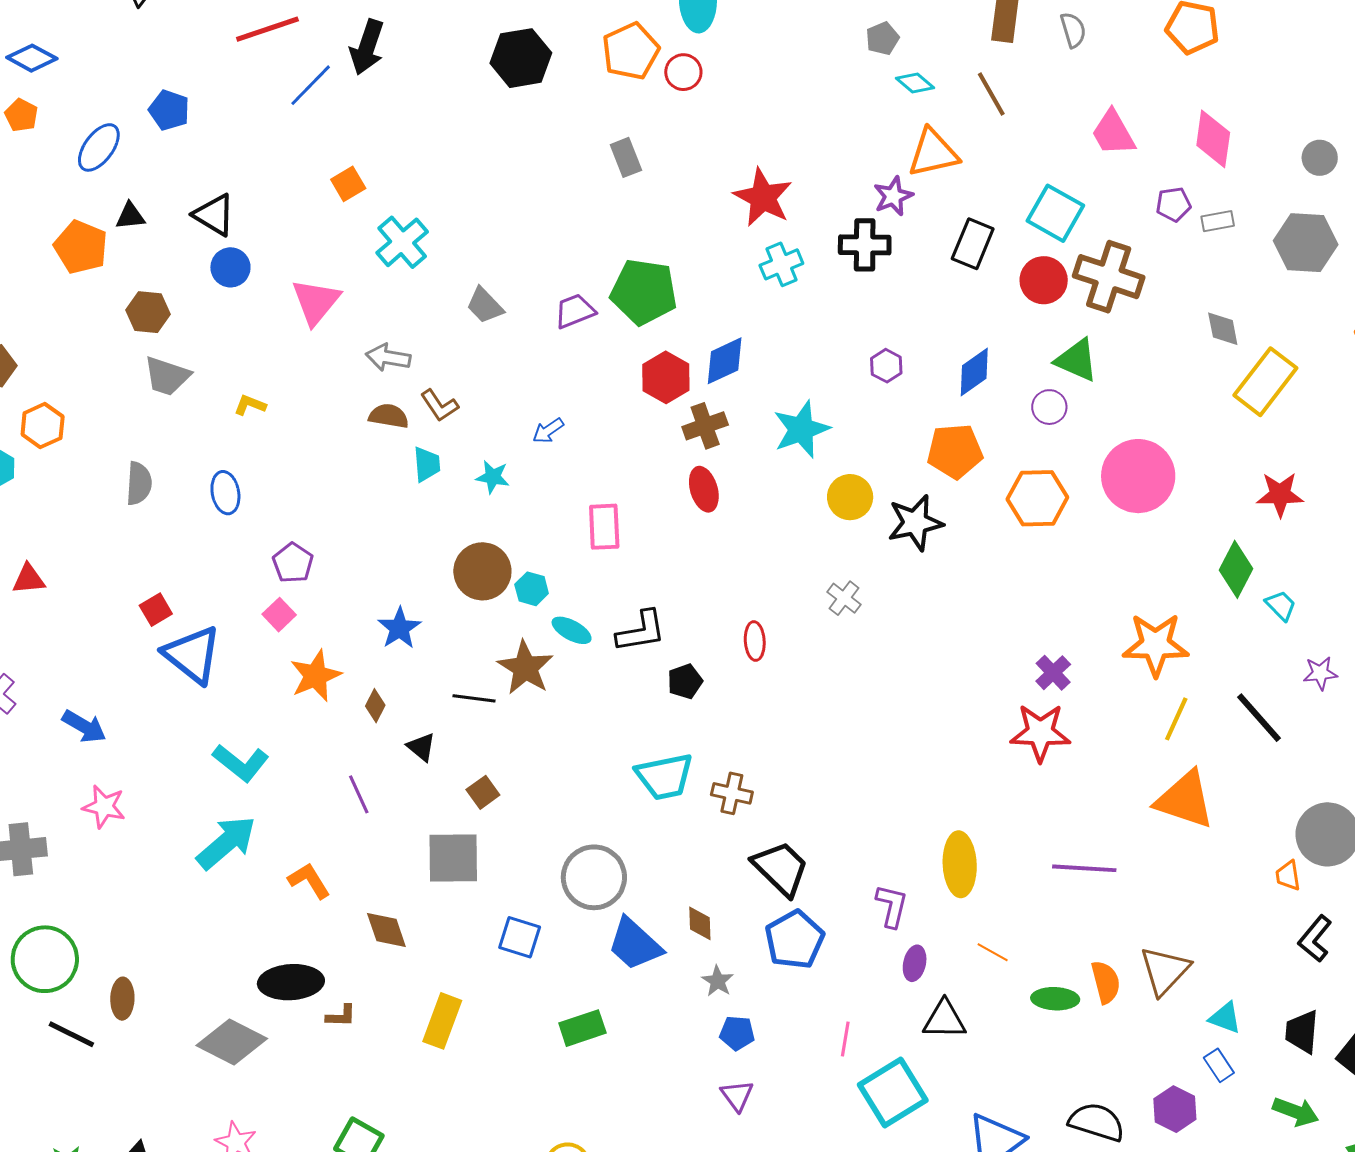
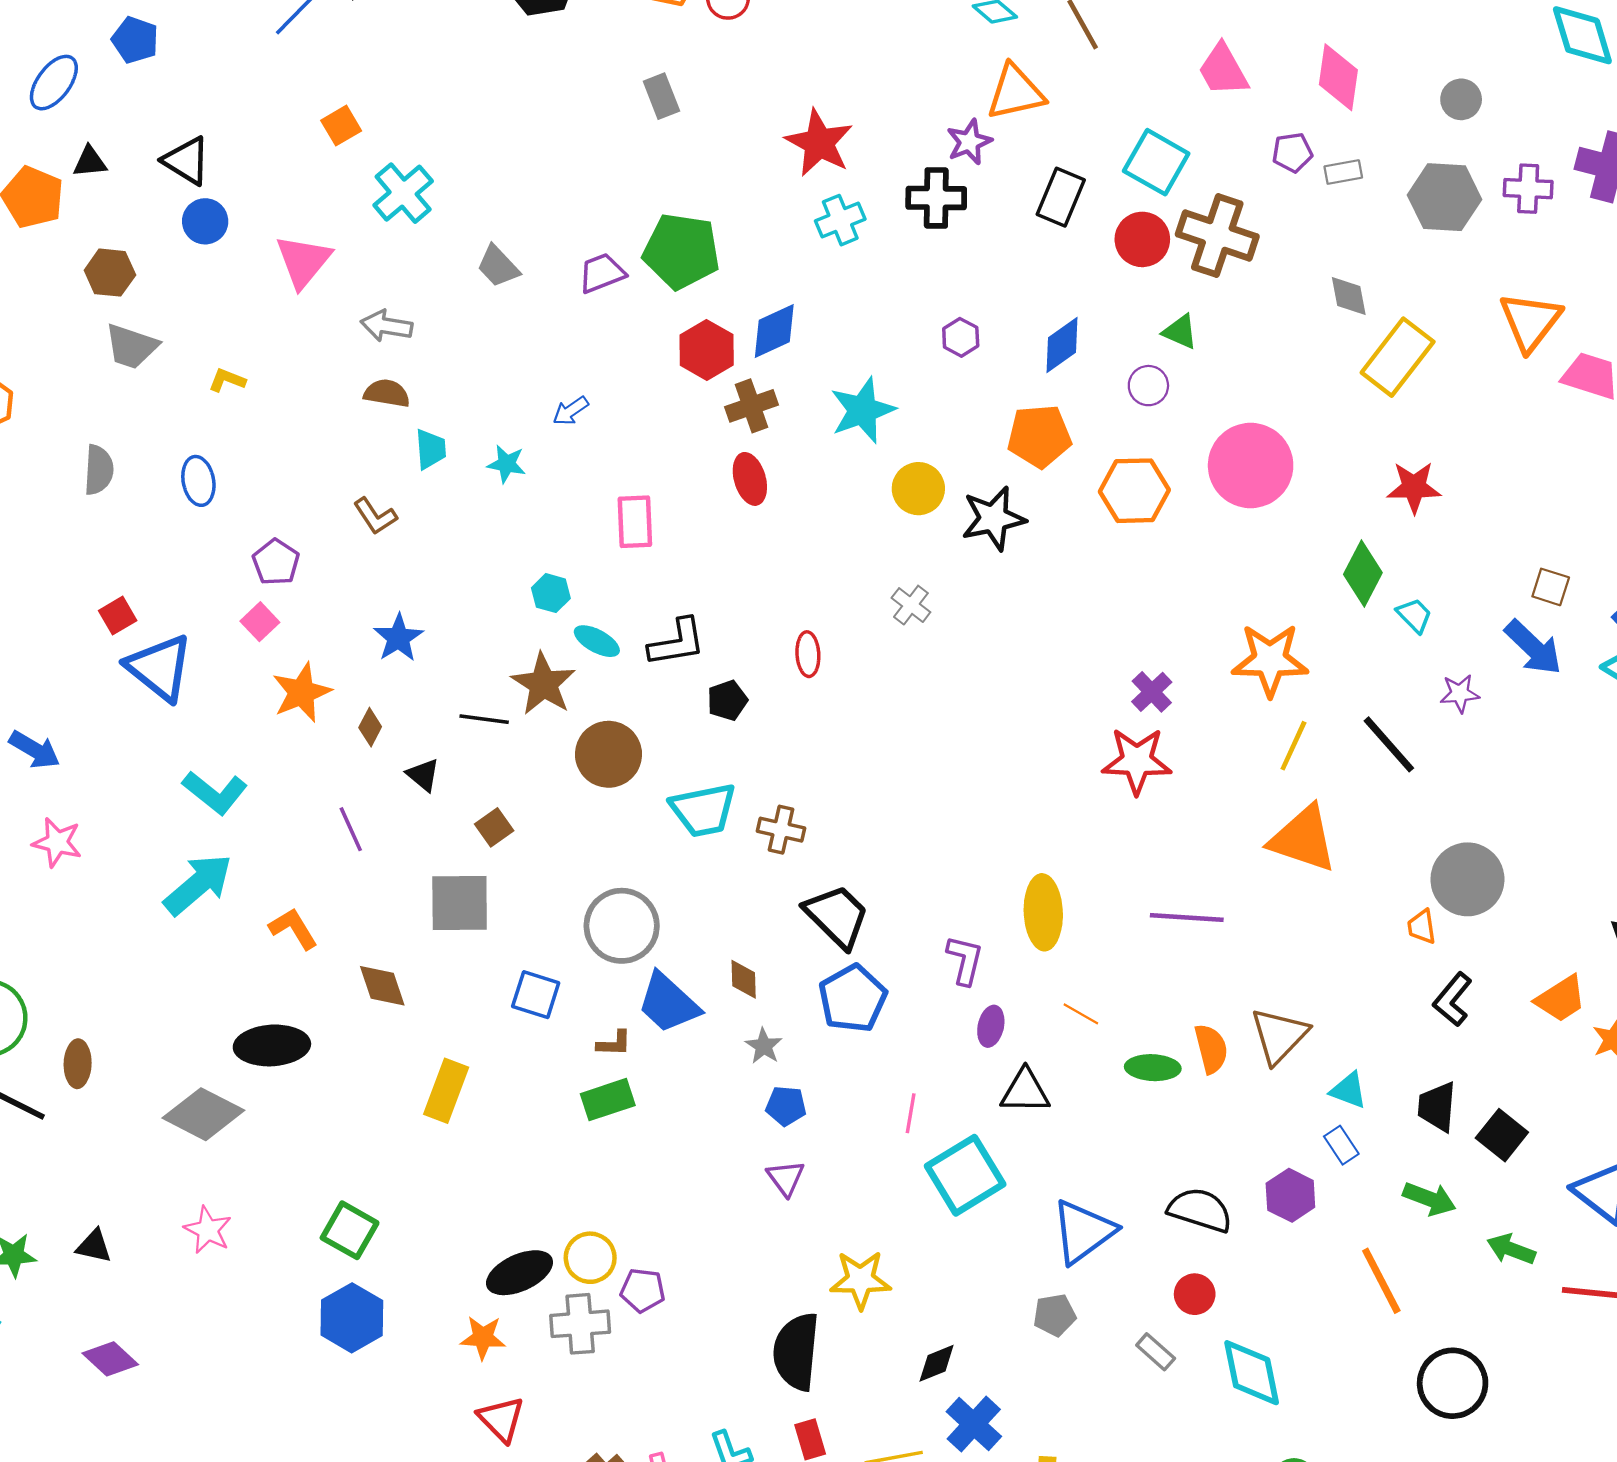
green triangle: (1077, 360) -> (1180, 332), size x0.7
brown L-shape: (439, 405) -> (375, 516), moved
brown circle: (482, 571) -> (608, 754), moved
brown L-shape: (341, 1016) -> (614, 1043), moved

